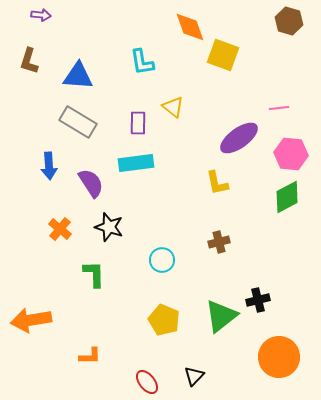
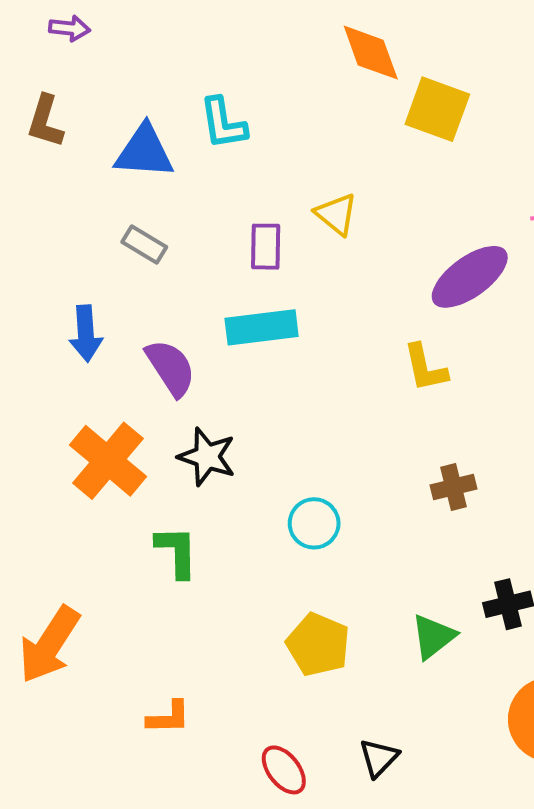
cyan L-shape: (142, 62) -> (223, 123), moved
gray rectangle: (78, 122) -> (144, 245), size x0.6
orange cross: (60, 229) -> (108, 461), size x1.6
brown cross: (219, 242) -> (454, 487), moved
green triangle: (221, 316) -> (433, 637), size x0.7
orange arrow: (31, 320) -> (49, 645), turned -48

